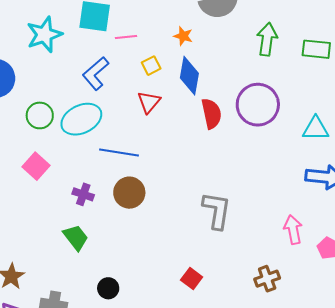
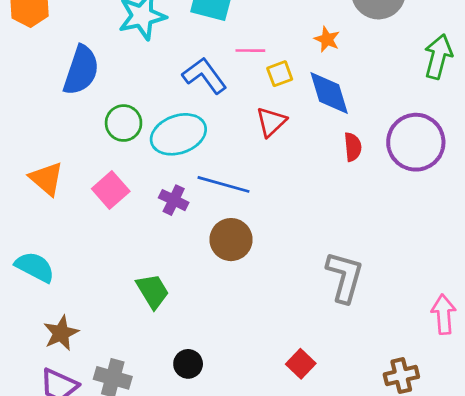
pink line: (126, 37) -> (250, 51), moved
blue L-shape: (96, 73) -> (205, 76), turned 88
blue diamond: (189, 76) -> (329, 93), turned -33
red semicircle: (211, 114) -> (353, 147), size x0.7
purple cross: (83, 194) -> (174, 200), moved

